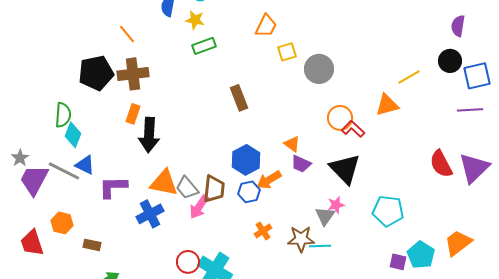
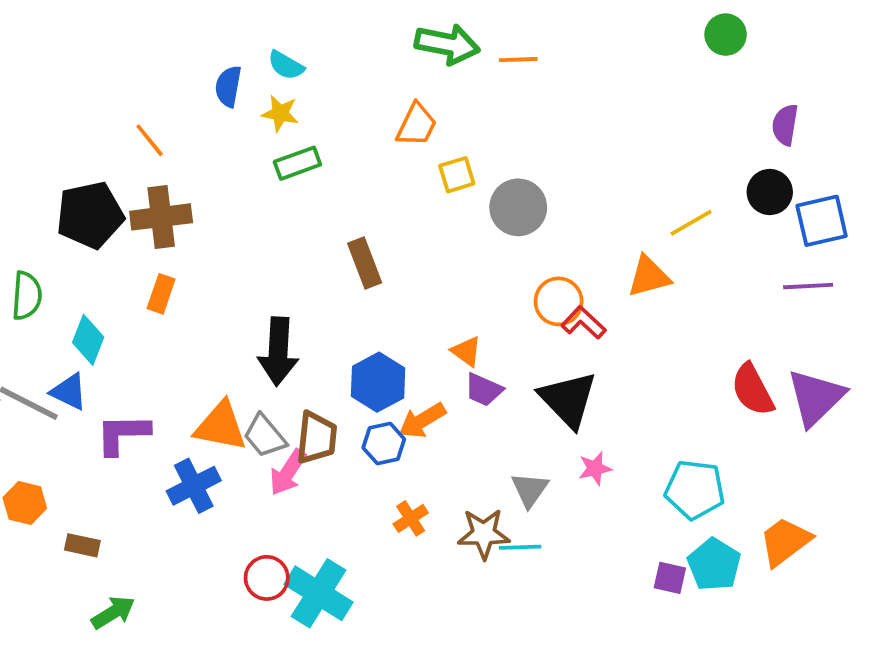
cyan diamond: (73, 135) -> (88, 340), moved
black arrow: (149, 135) -> (278, 351), moved
pink star: (336, 205) -> (595, 468), moved
cyan pentagon: (388, 211) -> (695, 490), moved

